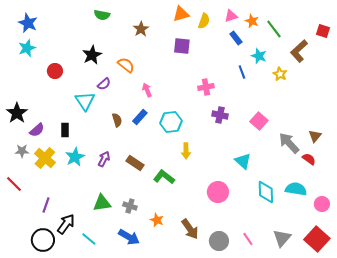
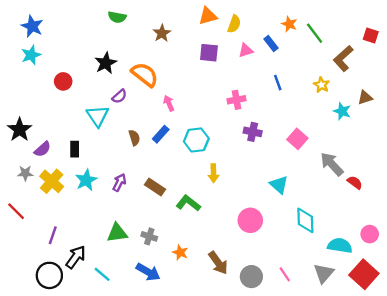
pink triangle: (231, 16) -> (246, 50), moved
cyan star: (259, 56) -> (342, 111), moved
orange semicircle: (126, 65) -> (145, 75), size x1.4
brown triangle: (315, 136) -> (365, 97), moved, turned 32
cyan semicircle: (296, 189) -> (340, 246), moved

